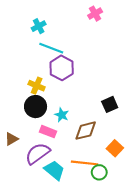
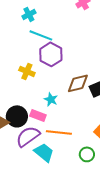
black circle: (36, 107) -> (17, 116), moved
brown diamond: (86, 131) -> (78, 83), moved
orange line: (85, 163) -> (59, 132), moved

